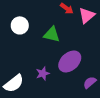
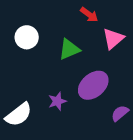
pink triangle: (87, 15) -> (113, 39), moved
green triangle: (52, 34) -> (69, 49), turned -36

